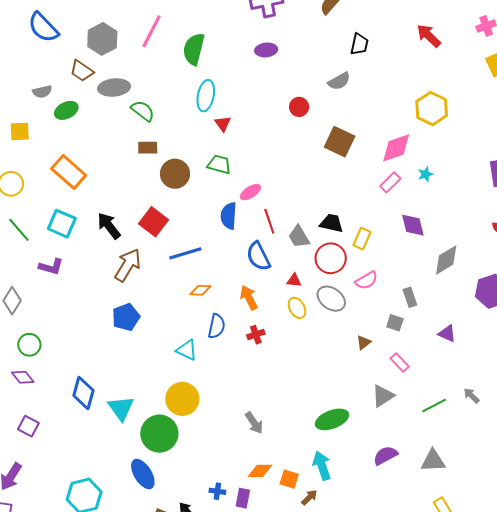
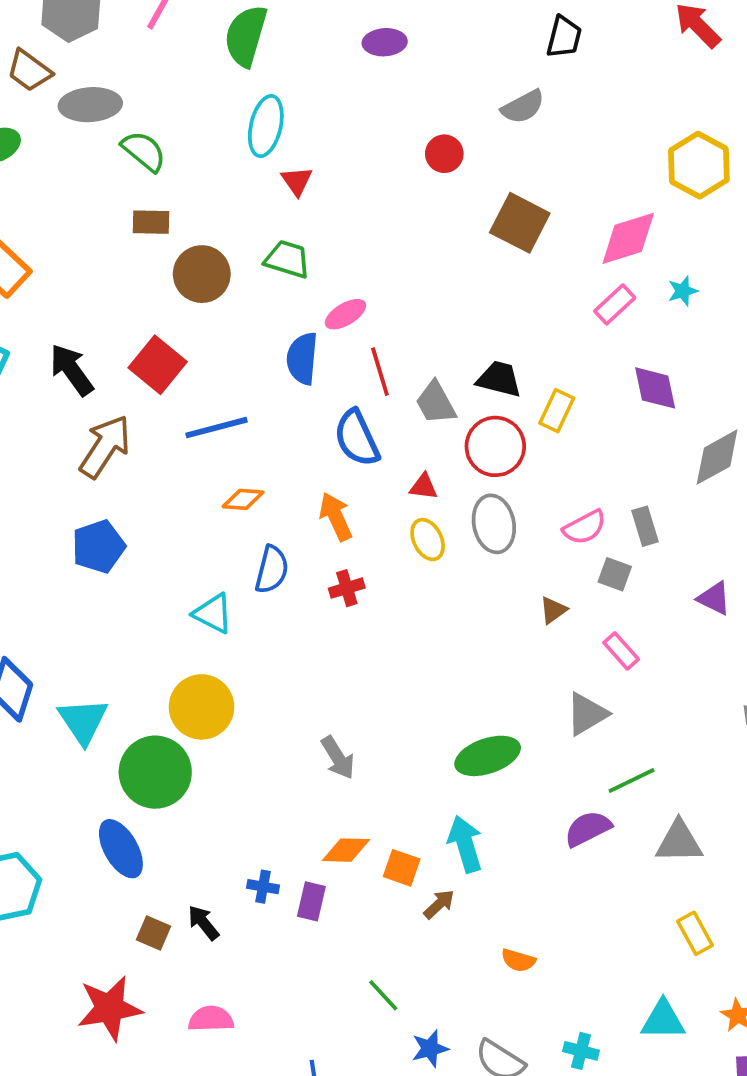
pink semicircle: (366, 280) -> (585, 527), moved
gray ellipse: (331, 299) -> (494, 524), turned 40
green line: (434, 406) -> (632, 781), moved

